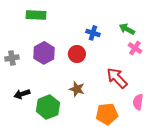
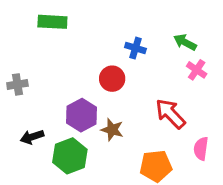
purple hexagon: (44, 53) -> (82, 115), moved

